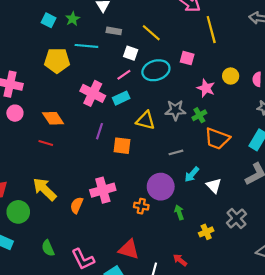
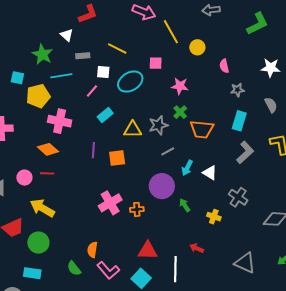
green star: (73, 19) -> (42, 54), size x1.5
cyan square: (49, 20) -> (17, 78), moved
pink line: (124, 75) -> (92, 91), moved
yellow circle: (231, 76) -> (197, 47), moved
pink cross: (93, 93) -> (60, 121), moved
gray star: (175, 110) -> (158, 125), moved
pink circle: (15, 113) -> (24, 178), moved
yellow arrow: (45, 189) -> (42, 208), moved
orange semicircle: (77, 205) -> (92, 250), moved
orange cross: (141, 206) -> (137, 209), moved
yellow cross: (206, 232) -> (214, 217), turned -32

